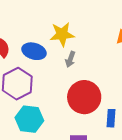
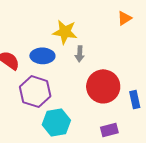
yellow star: (62, 34) -> (65, 32), turned 30

